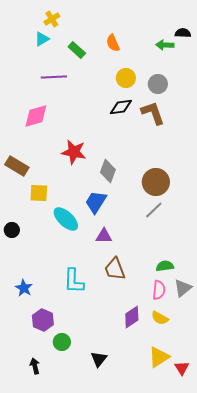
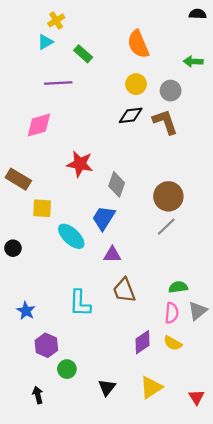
black semicircle: (183, 33) -> (198, 14), moved
orange semicircle: (113, 43) -> (138, 44), moved, size x1.5
green arrow: (165, 45) -> (193, 61), moved
yellow triangle: (159, 357) -> (151, 387), moved

